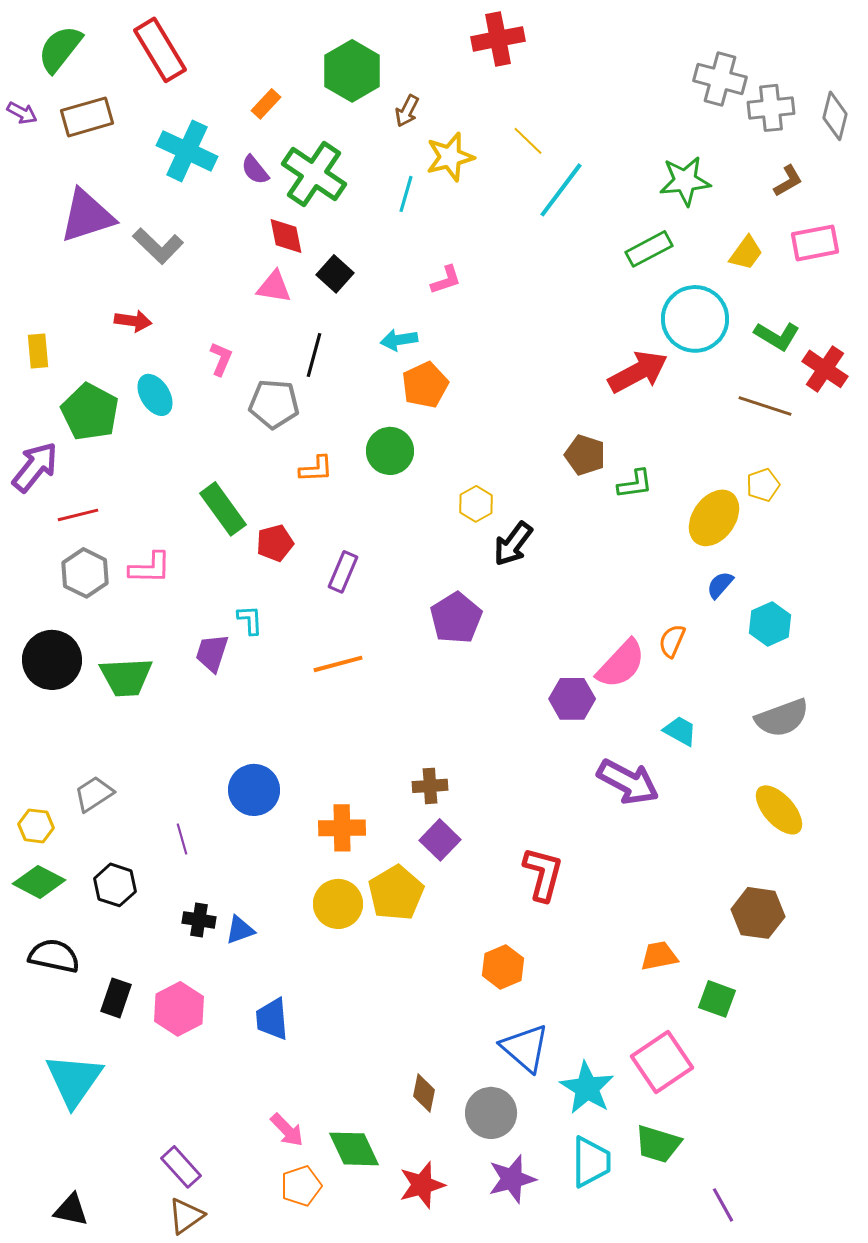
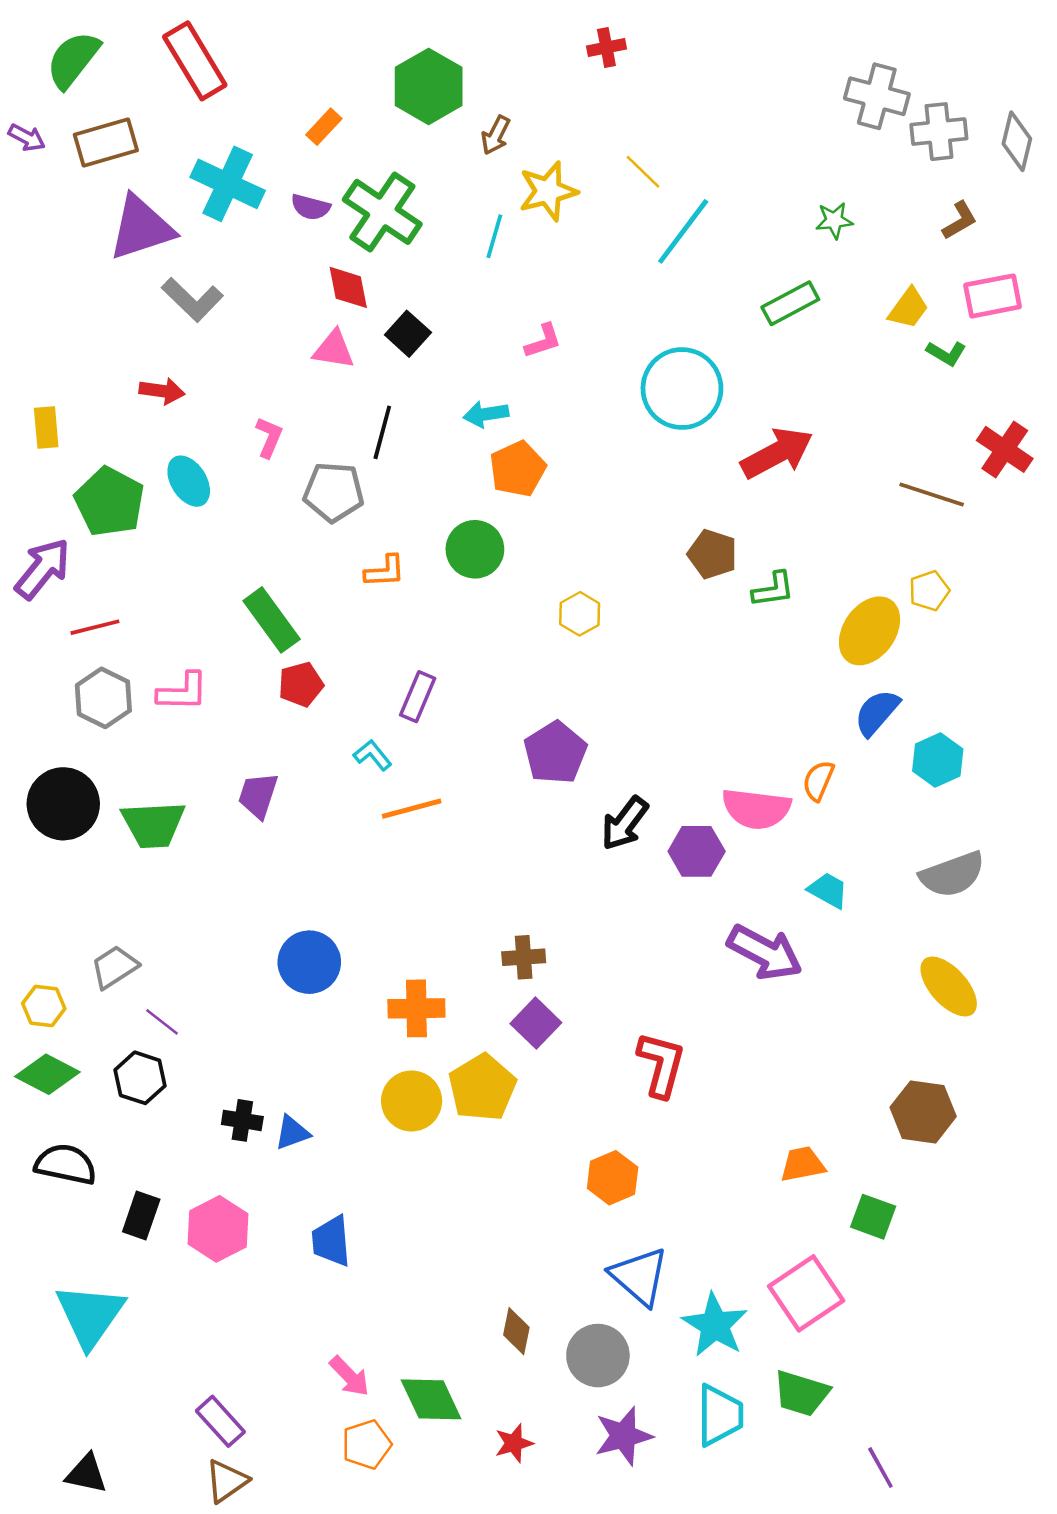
red cross: (498, 39) -> (606, 48), size x0.6
purple semicircle: (255, 170) -> (310, 207), turned -36
green star: (685, 181) -> (834, 220), size x0.6
purple triangle: (87, 216) -> (141, 228), moved
cyan circle: (695, 319) -> (682, 389), moved
green L-shape: (777, 336) -> (946, 353), moved, size x0.7
red pentagon: (275, 543) -> (301, 684), moved
black arrow: (513, 544) -> (625, 823), moved
blue semicircle: (720, 585) -> (877, 712), size x1.4
cyan L-shape: (250, 620) -> (373, 755), moved, turned -36
pink semicircle: (621, 664) -> (756, 809), turned 54
purple line: (182, 839) -> (162, 1022), moved, turned -36
red star: (422, 1185) -> (514, 1443), size x0.7

